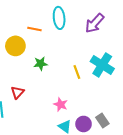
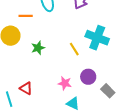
red triangle: (17, 92) -> (26, 88), moved, turned -32
purple circle: (84, 124) -> (88, 77), moved

